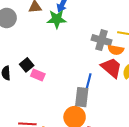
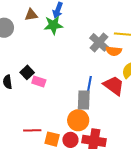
gray cross: (102, 40) -> (99, 42), turned 30
red trapezoid: (111, 68) -> (114, 86), moved

